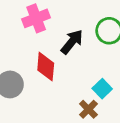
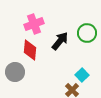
red diamond: (46, 67) -> (30, 50), moved

